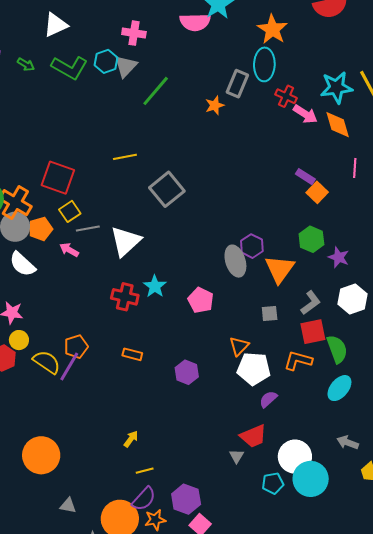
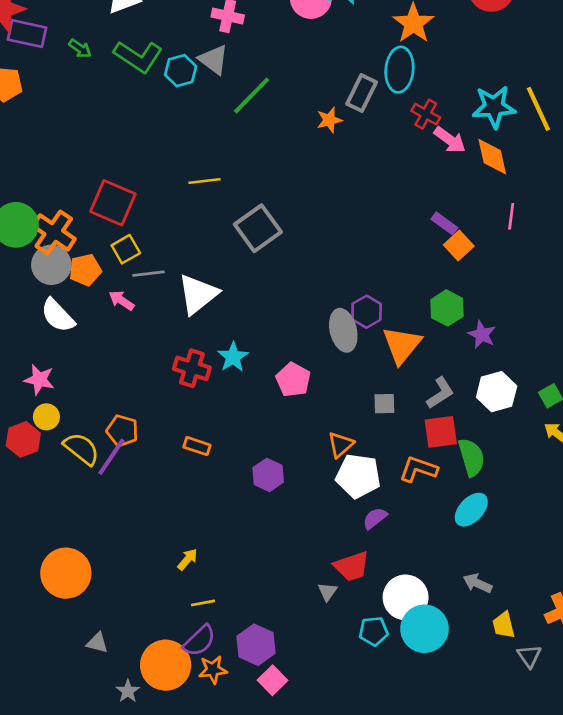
cyan hexagon: (106, 61) -> (181, 71), moved
gray triangle: (126, 66) -> (214, 60), turned -40
orange pentagon: (76, 347) -> (122, 431), turned 30

